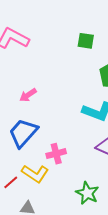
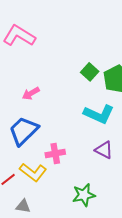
green square: (86, 41) -> (90, 72), moved, turned 30
green star: (87, 193) -> (84, 195), turned 30

